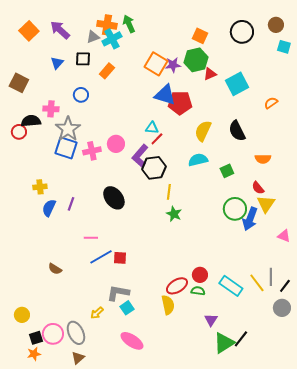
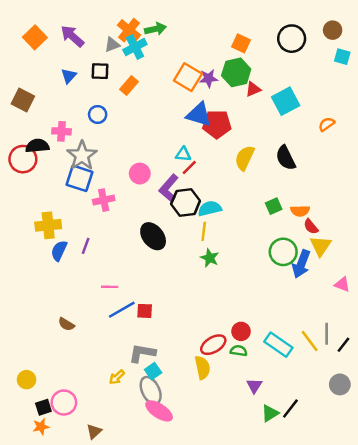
green arrow: (129, 24) -> (155, 29), turned 102
orange cross: (107, 25) -> (129, 30), turned 30
red circle: (19, 132) -> (23, 159), size x1.5
pink cross: (92, 151) -> (104, 200), moved
orange semicircle: (263, 159) -> (300, 211), moved
cyan semicircle: (198, 160) -> (210, 208), moved
yellow cross: (40, 187) -> (48, 225), size x1.5
black ellipse: (114, 198) -> (153, 236), moved
gray circle: (282, 308) -> (340, 384), moved
gray ellipse: (76, 333) -> (151, 390), moved
green triangle: (224, 343) -> (270, 413), size x0.7

